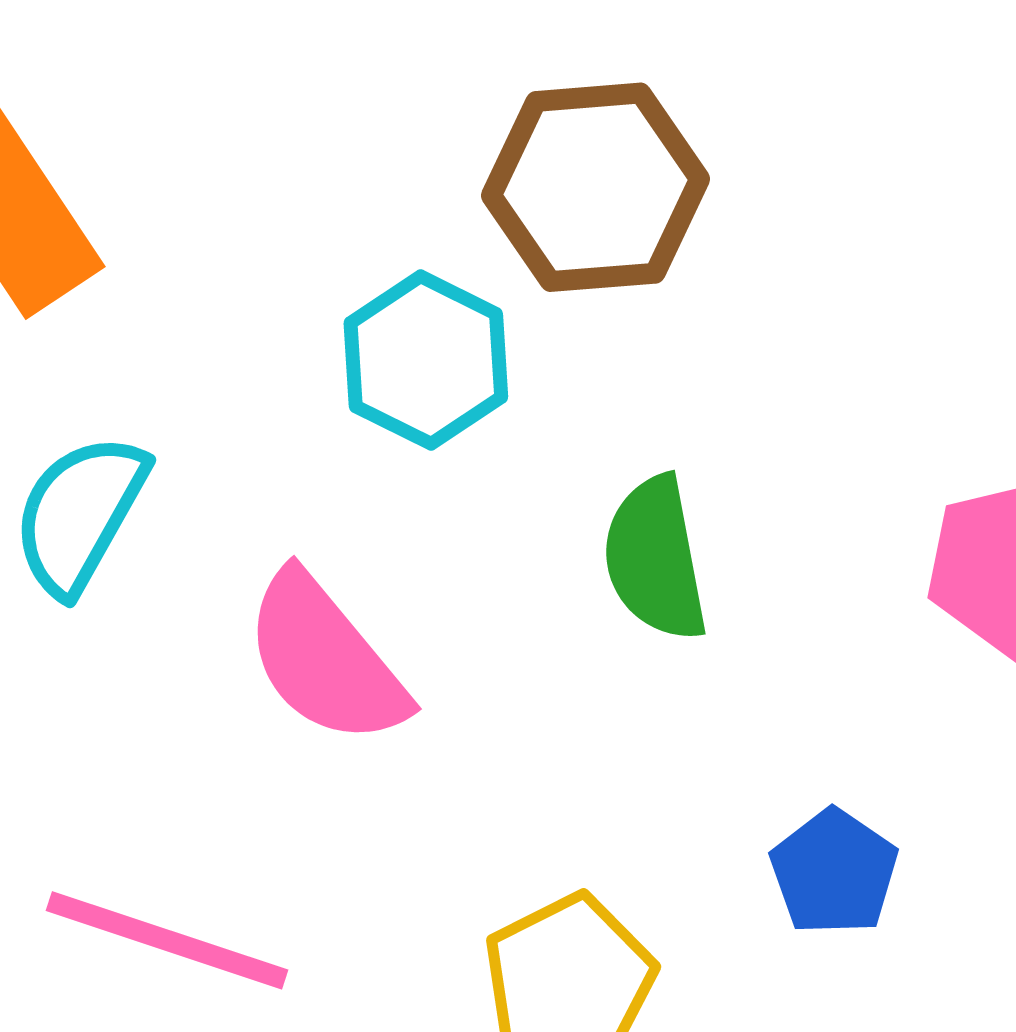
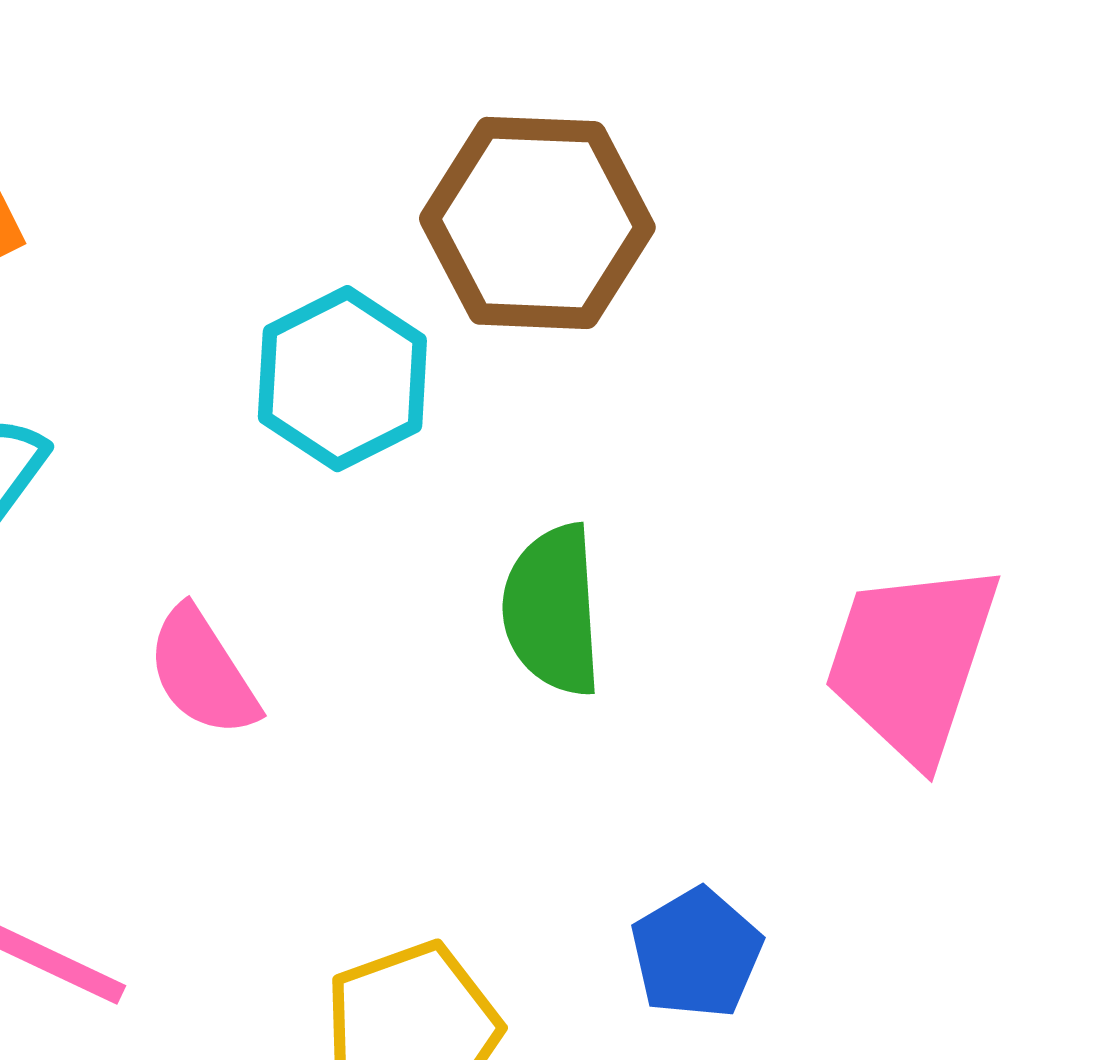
pink semicircle: (325, 659) -> (203, 672), size x0.7

